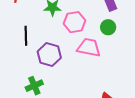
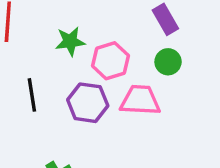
purple hexagon: (49, 55) -> (88, 103), moved

